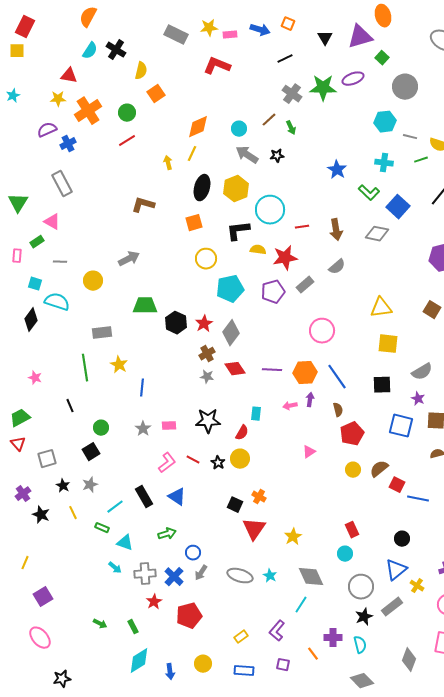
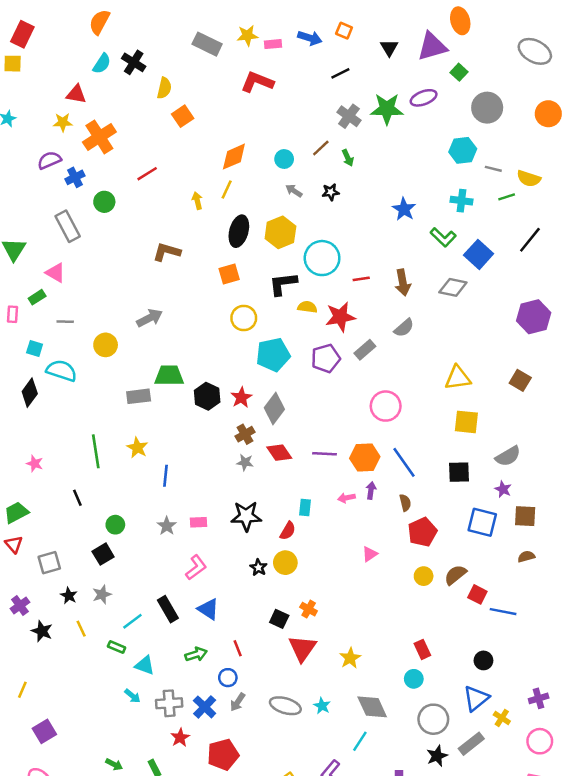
green circle: (127, 113) -> (104, 202), moved
gray arrow: (247, 155) -> (294, 191), size x0.6
gray rectangle: (102, 333) -> (139, 396), moved
red line: (193, 460) -> (238, 648), moved, turned 40

